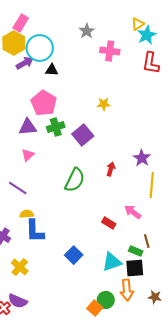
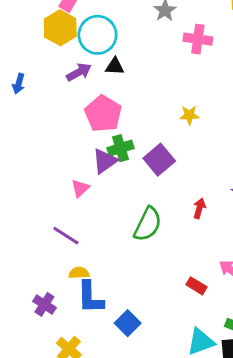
purple arrow: (25, 63) -> (79, 72), moved
purple triangle: (28, 127) -> (105, 161), moved, turned -30
blue square: (74, 255) -> (128, 323), moved

